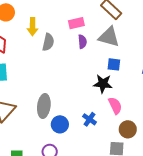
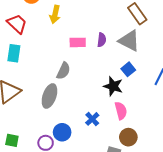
pink rectangle: (76, 23) -> (78, 42), moved
gray semicircle: (48, 42) -> (63, 71), moved
blue square: (114, 64) -> (128, 69), turned 32
blue circle: (60, 124) -> (62, 132), moved

